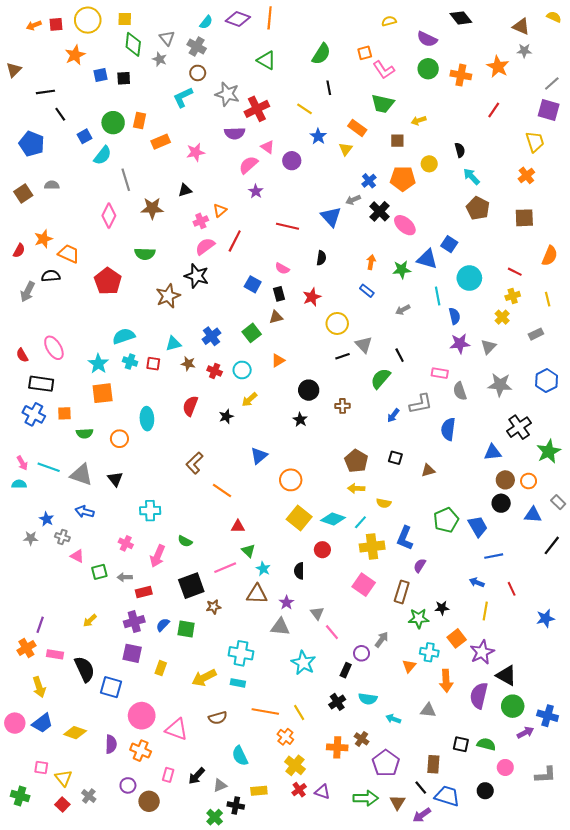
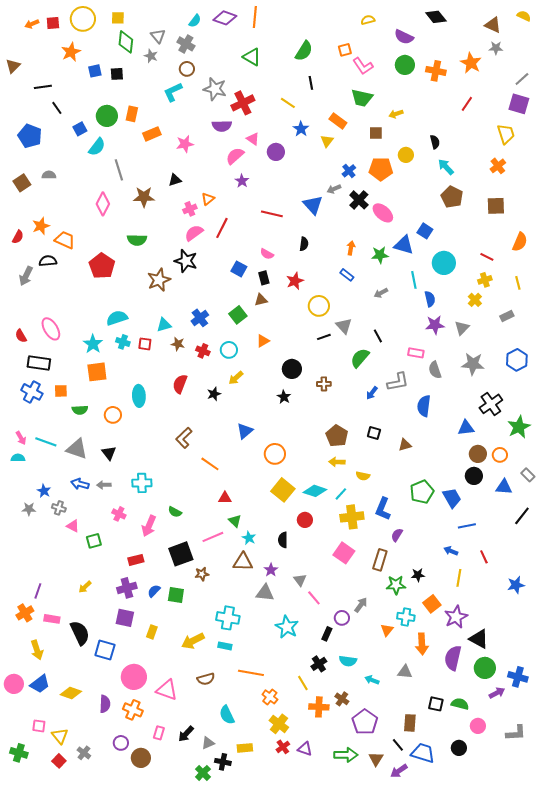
gray arrow: (125, 577) -> (104, 485), moved
yellow line: (299, 712) -> (303, 683), moved

